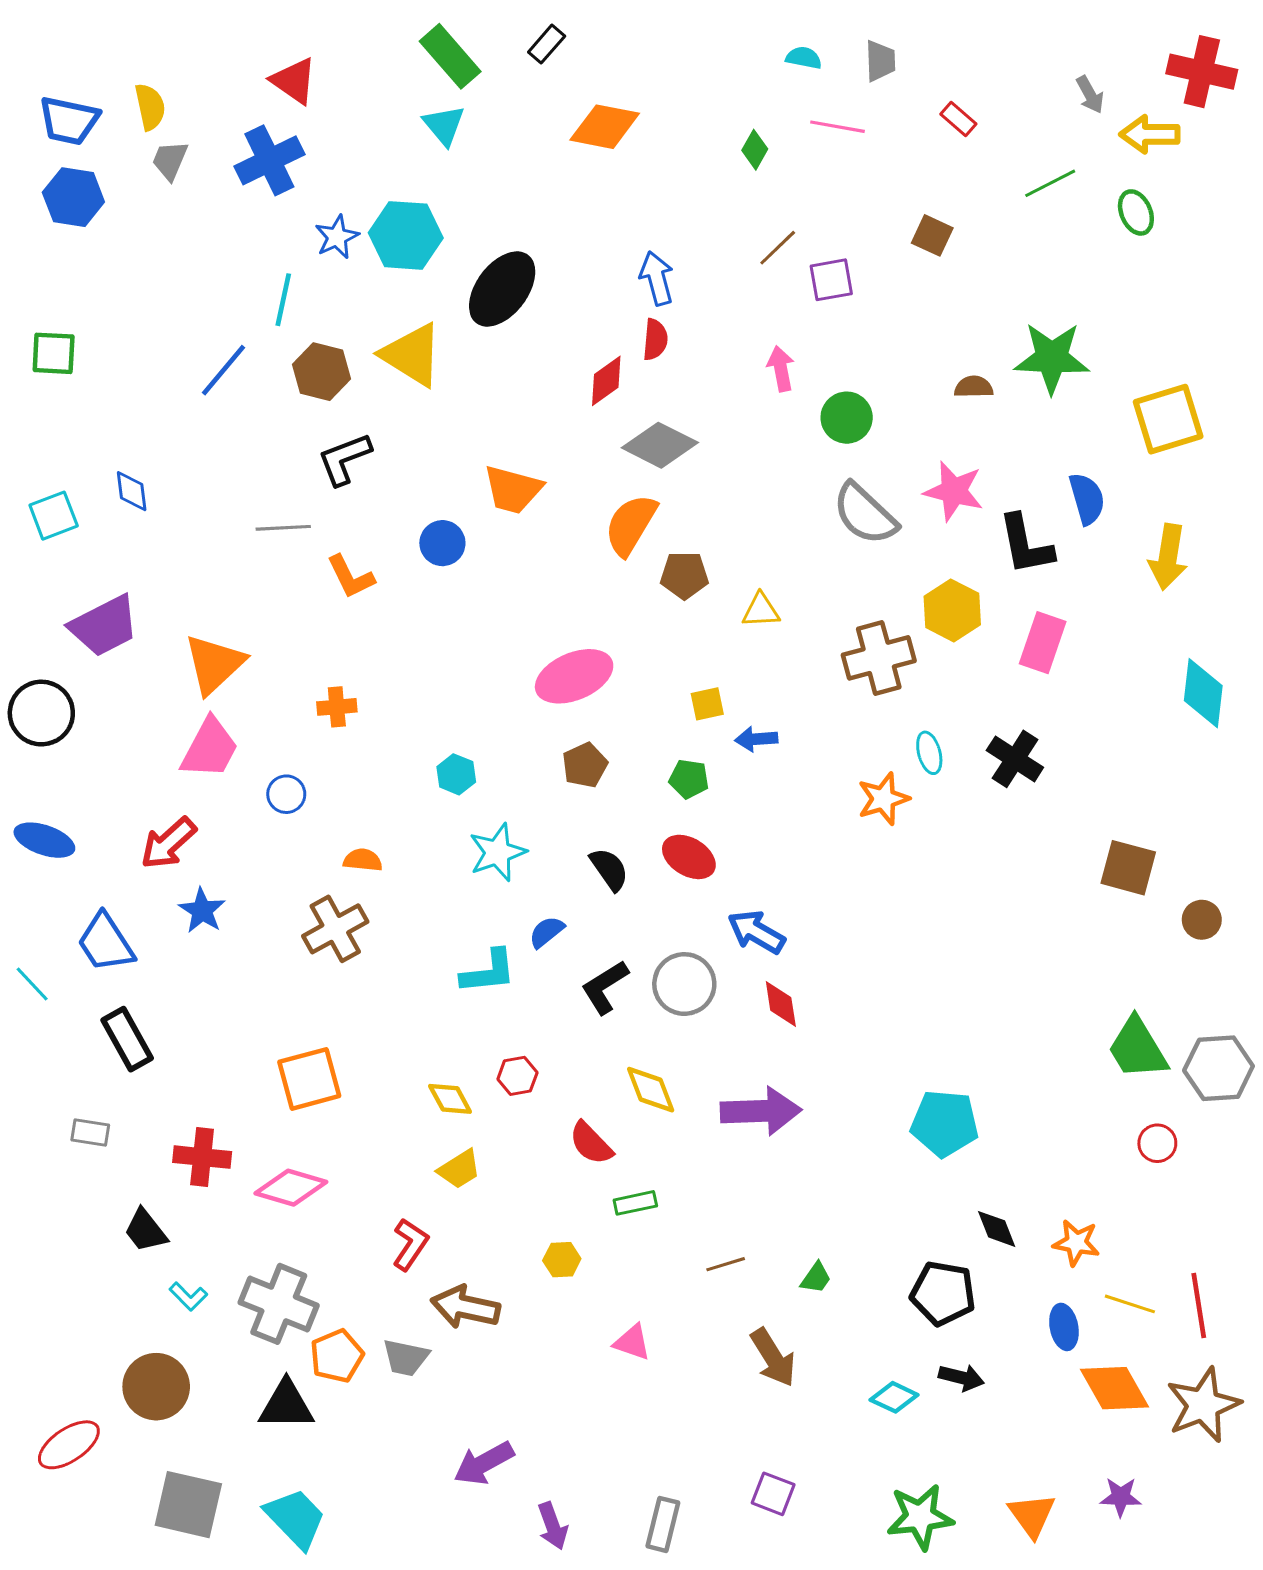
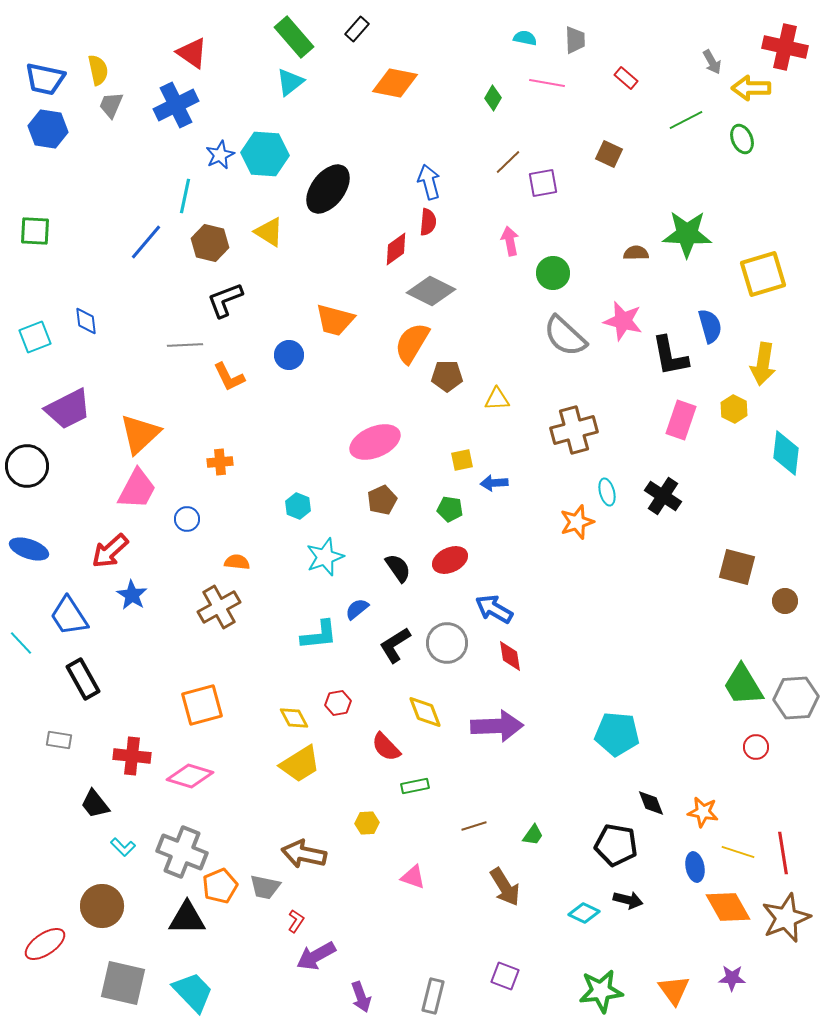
cyan triangle: (444, 125) -> (290, 82), turned 32
yellow triangle: (412, 355) -> (269, 232), size x0.7
yellow hexagon: (952, 610) -> (734, 409), moved, size x0.7
red ellipse: (689, 857) -> (450, 560), turned -56
yellow trapezoid: (459, 1169) -> (300, 764), size x1.4
red L-shape: (410, 1244) -> (296, 921), moved, size x0.7

